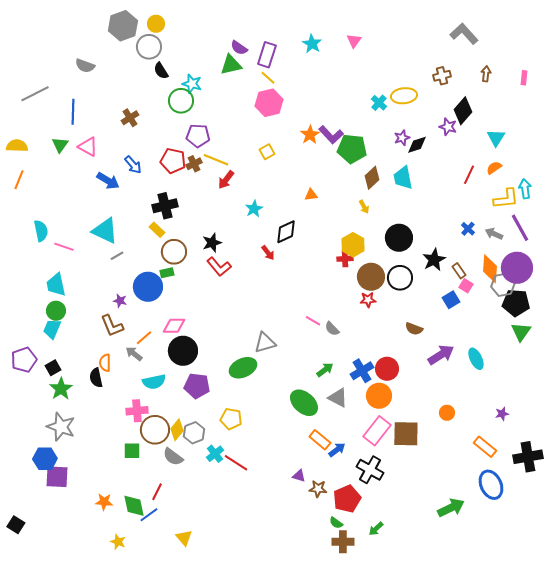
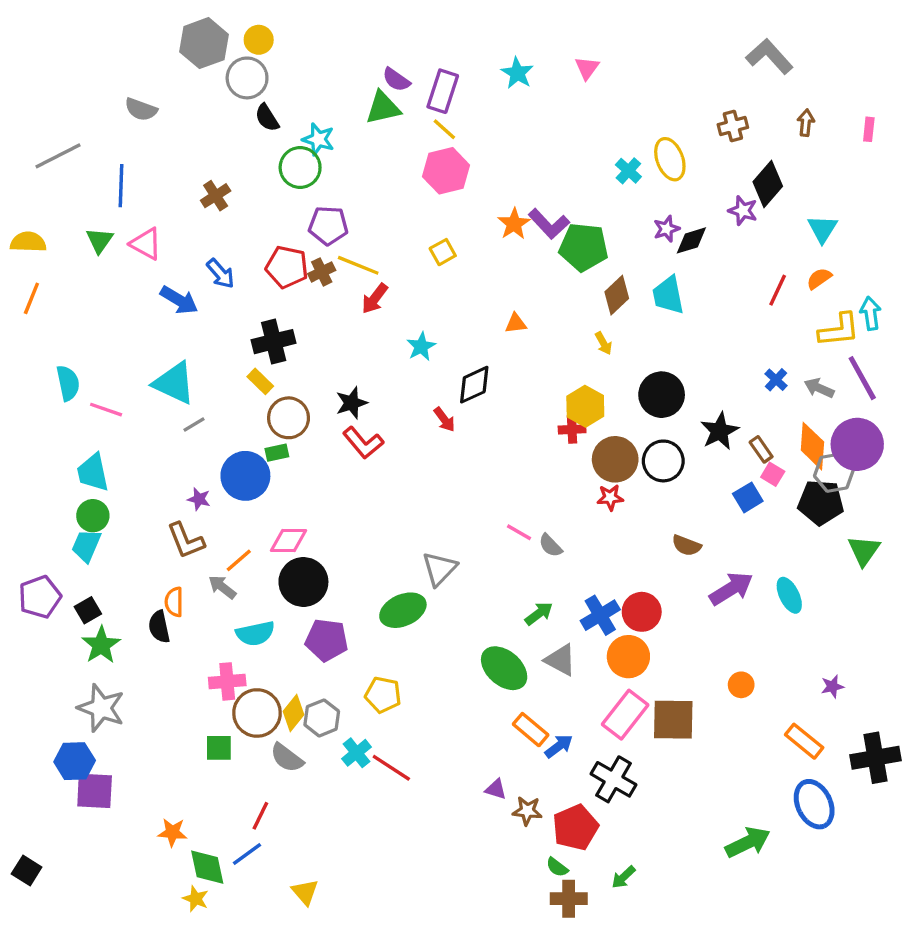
yellow ellipse: (404, 96) -> (670, 159), turned 75
black pentagon: (516, 303) -> (821, 502), moved
gray triangle: (265, 343) -> (439, 569), turned -30
green diamond: (134, 506) -> (207, 867), moved

